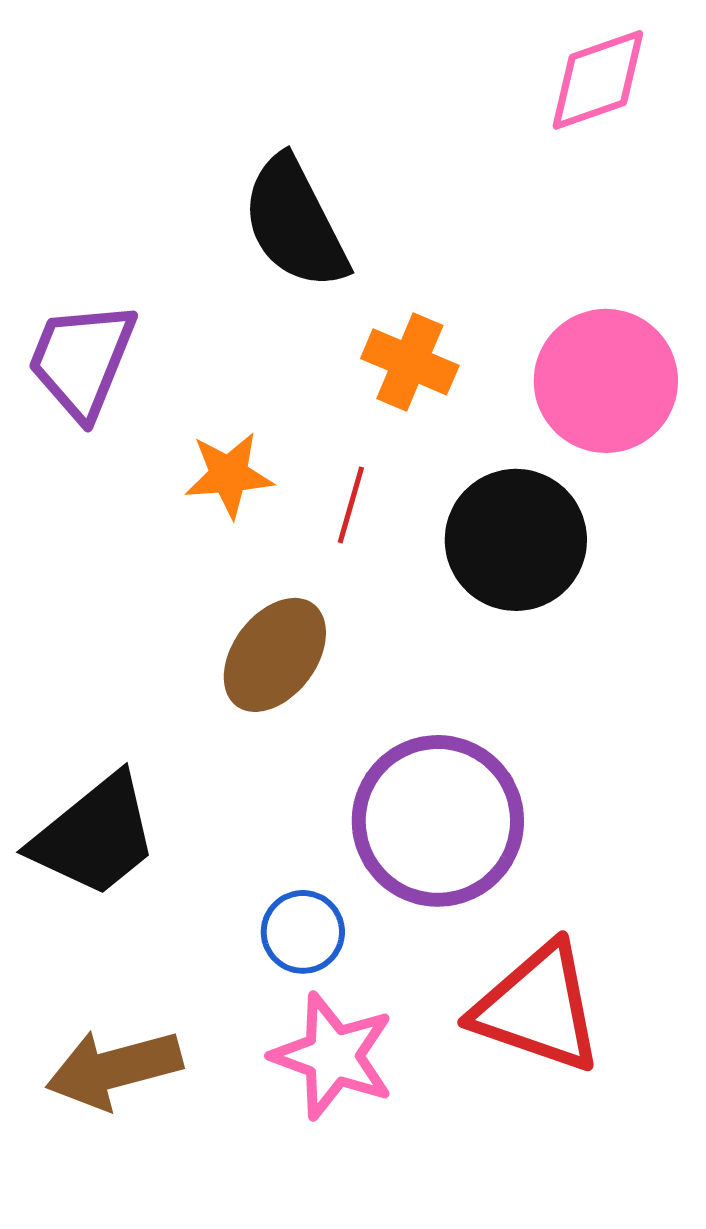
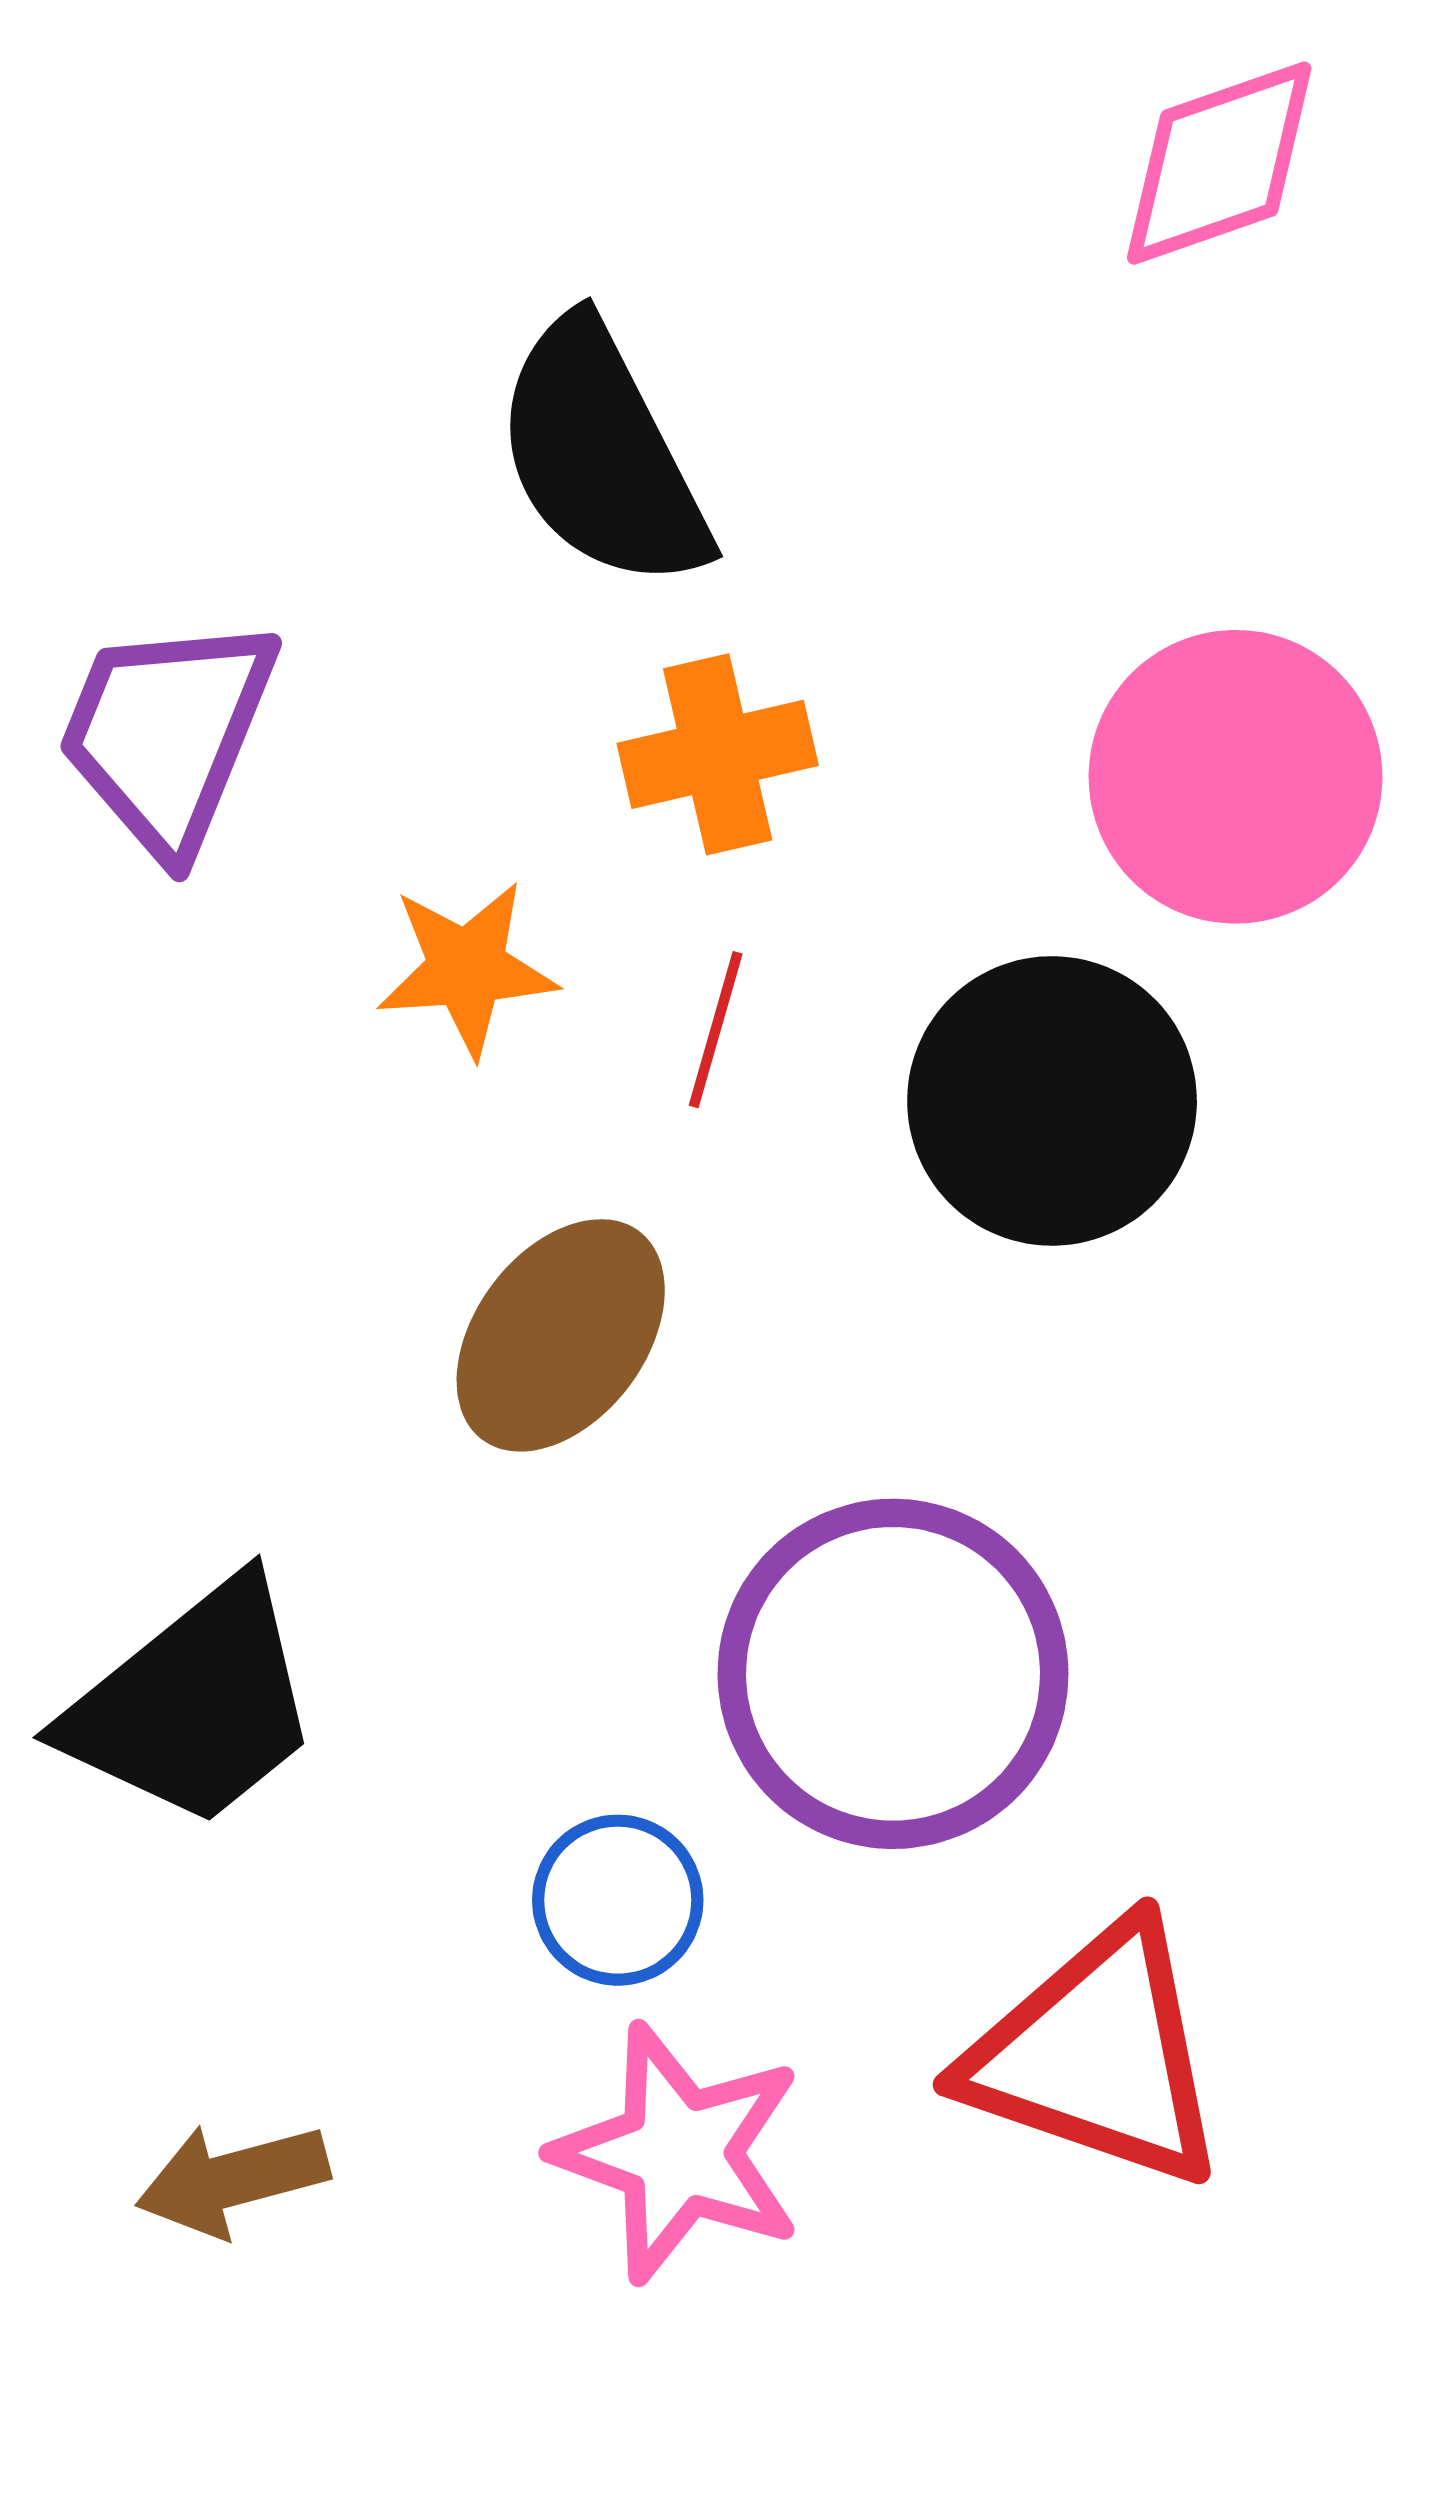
orange cross: (410, 362) -> (718, 754), moved, turned -36
brown arrow: (114, 1069) -> (232, 2179), size x0.7

